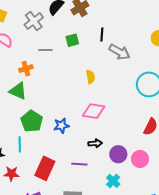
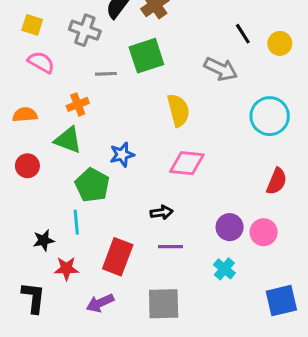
gray cross: (34, 21) -> (85, 30), turned -30
black line: (102, 35) -> (243, 34), moved, turned -32
green square: (72, 40) -> (146, 56), size x1.6
yellow semicircle: (90, 77) -> (178, 110), size x1.5
blue star: (61, 126) -> (122, 155), moved
black arrow: (95, 143) -> (162, 212), moved

